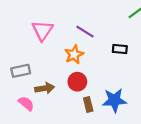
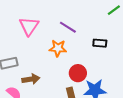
orange star: (74, 54) -> (58, 48), turned 30
red circle: (77, 82) -> (78, 73), moved

